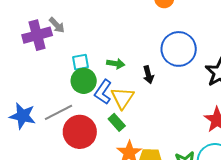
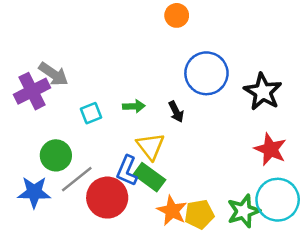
gray arrow: (57, 25) -> (53, 74), size x1.4
green circle: (84, 81) -> (56, 155), moved
blue L-shape: (103, 92) -> (127, 171), moved
green rectangle: (117, 122) -> (149, 177), size x1.4

